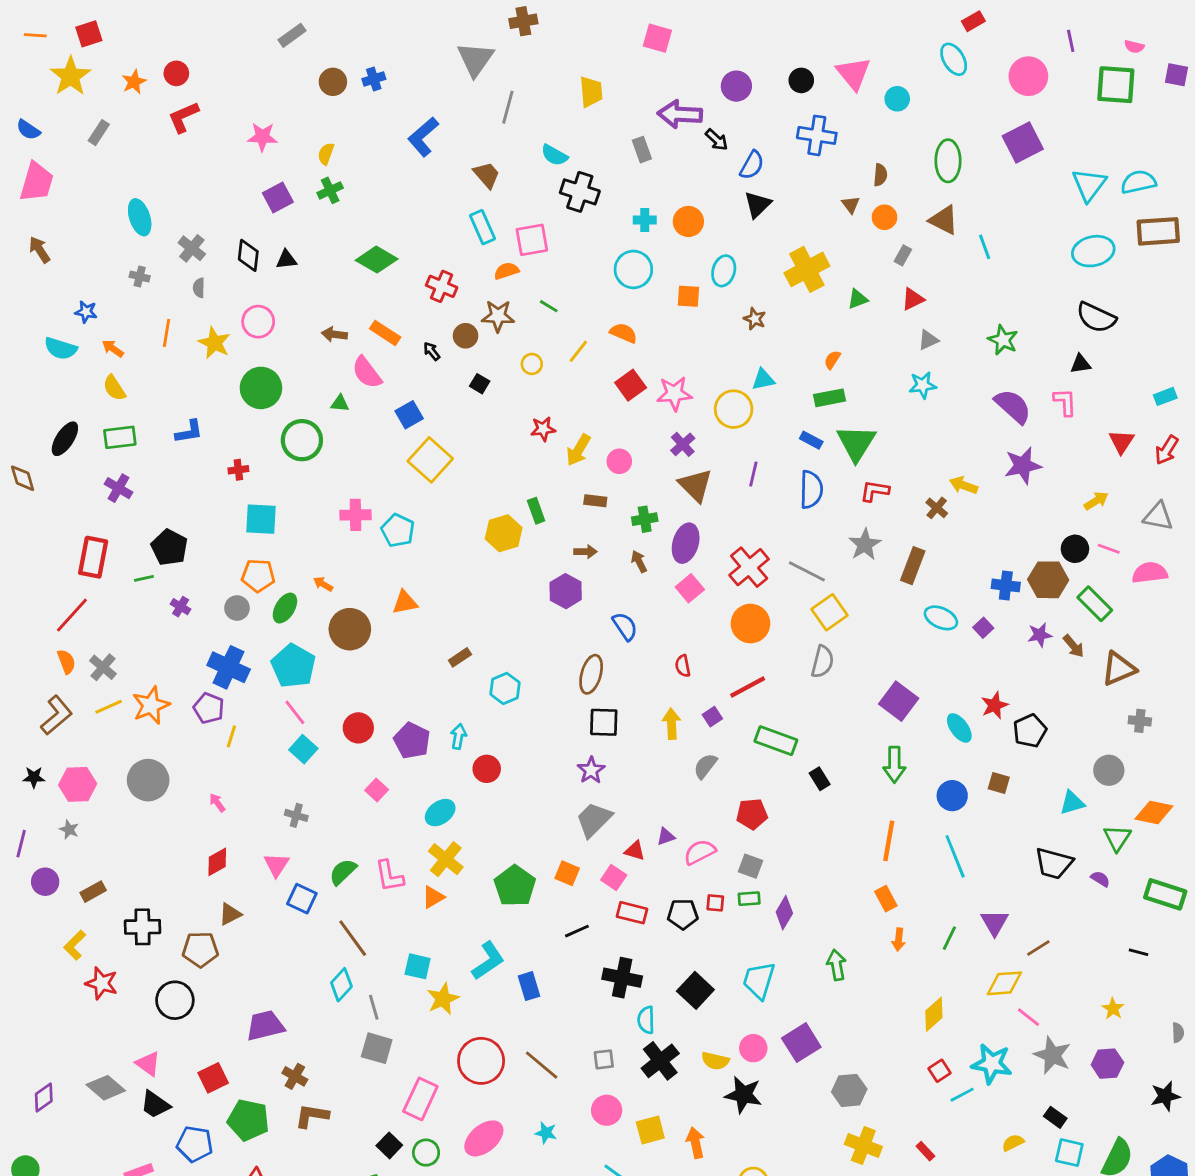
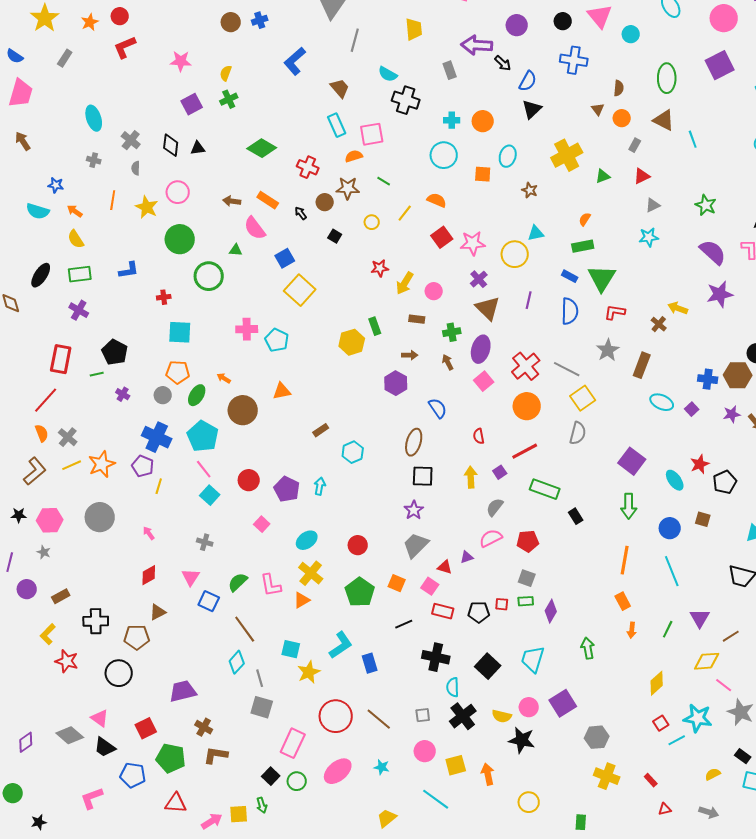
red circle: (487, 769) -> (358, 545), moved
pink semicircle: (700, 852) -> (491, 538), moved

